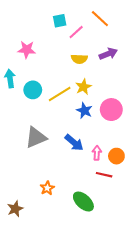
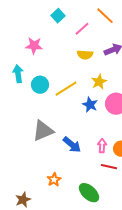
cyan square: (60, 21) -> (58, 16), moved, turned -32
yellow star: (83, 87) -> (99, 82), moved
blue arrow: (74, 143) -> (72, 145), moved

